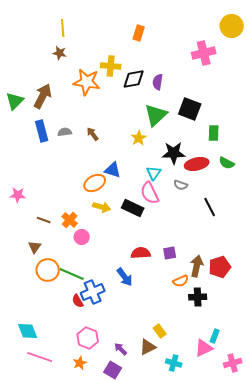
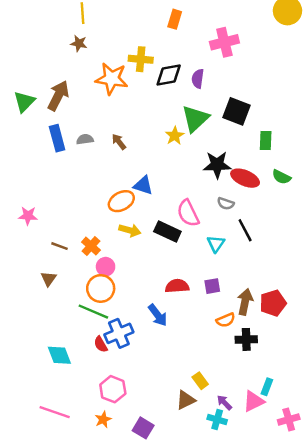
pink cross: (204, 53) -> (224, 42), moved
yellow star: (139, 138) -> (175, 136), moved
red ellipse: (197, 164) -> (245, 178), turned 35
cyan triangle: (154, 173) -> (216, 244), moved
black line: (210, 207) -> (245, 230), moved
orange circle: (48, 270) -> (101, 288), moved
cyan diamond: (28, 331) -> (59, 355), moved
purple arrow: (121, 349) -> (224, 403), moved

